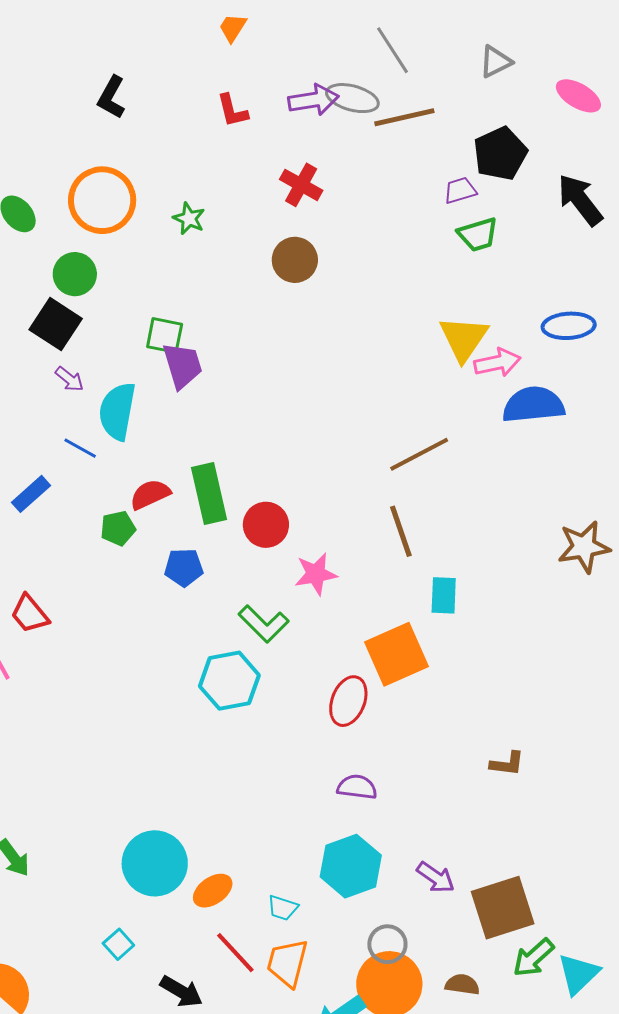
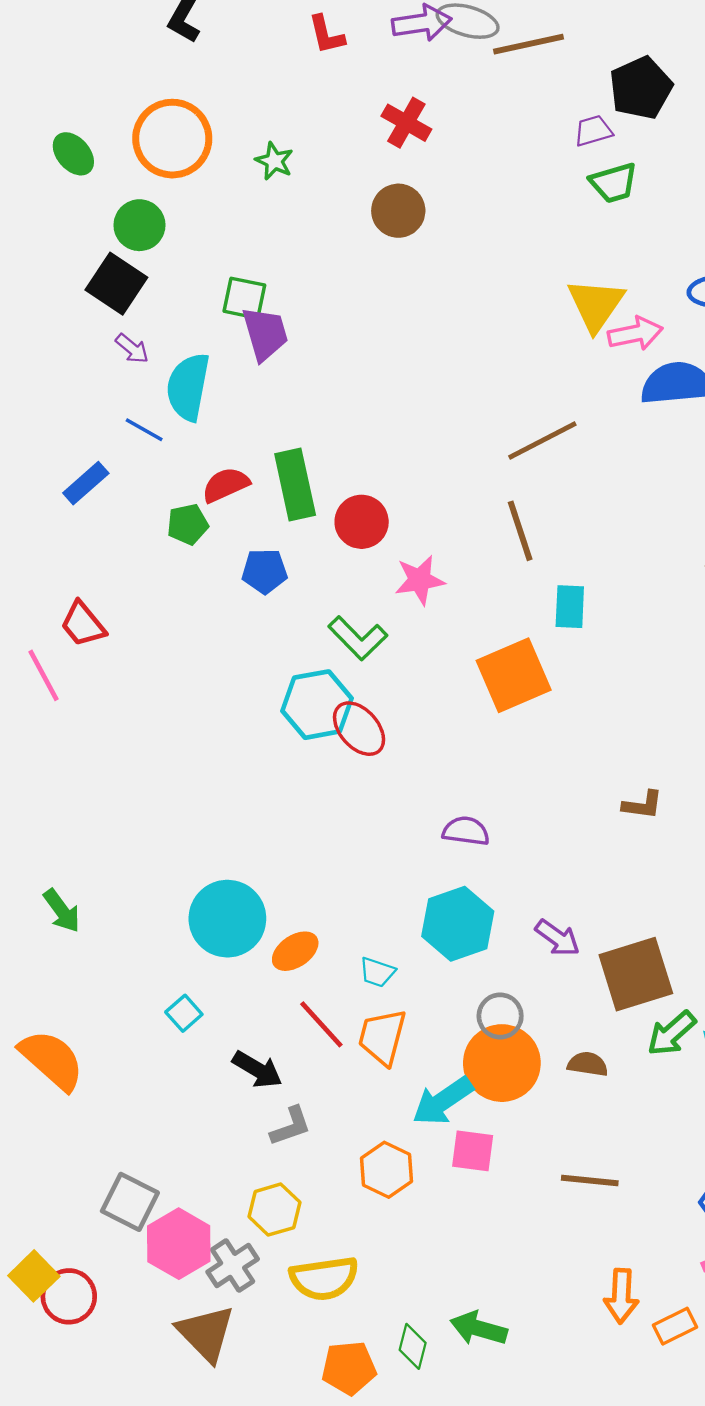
red ellipse: (348, 701) -> (359, 729), moved, turned -63

